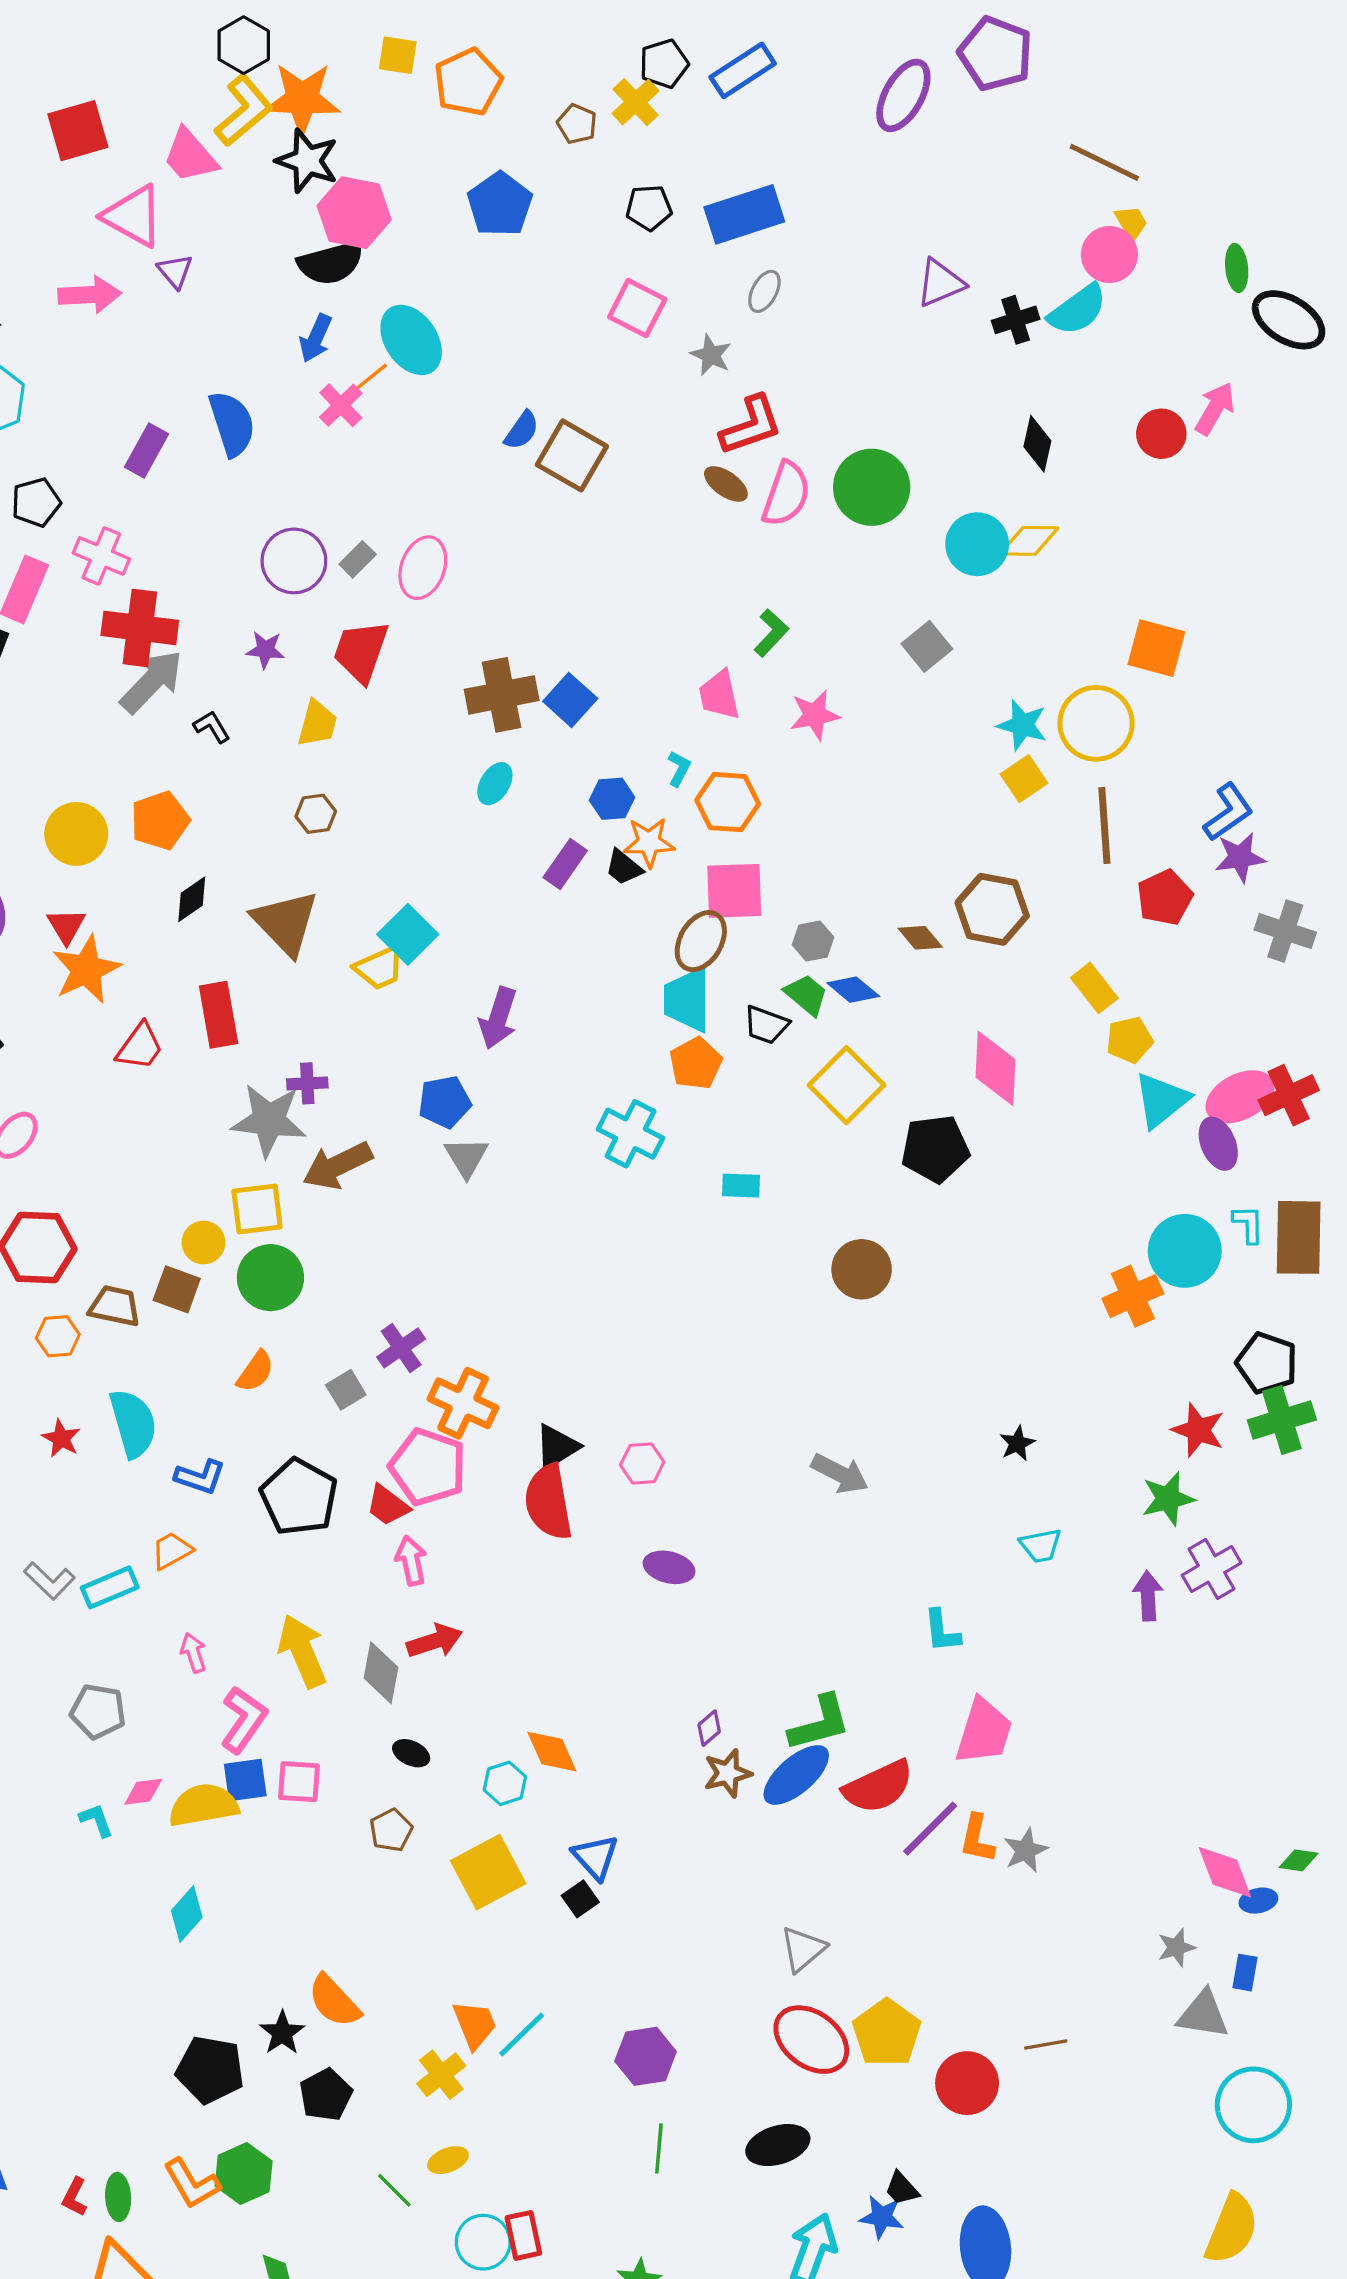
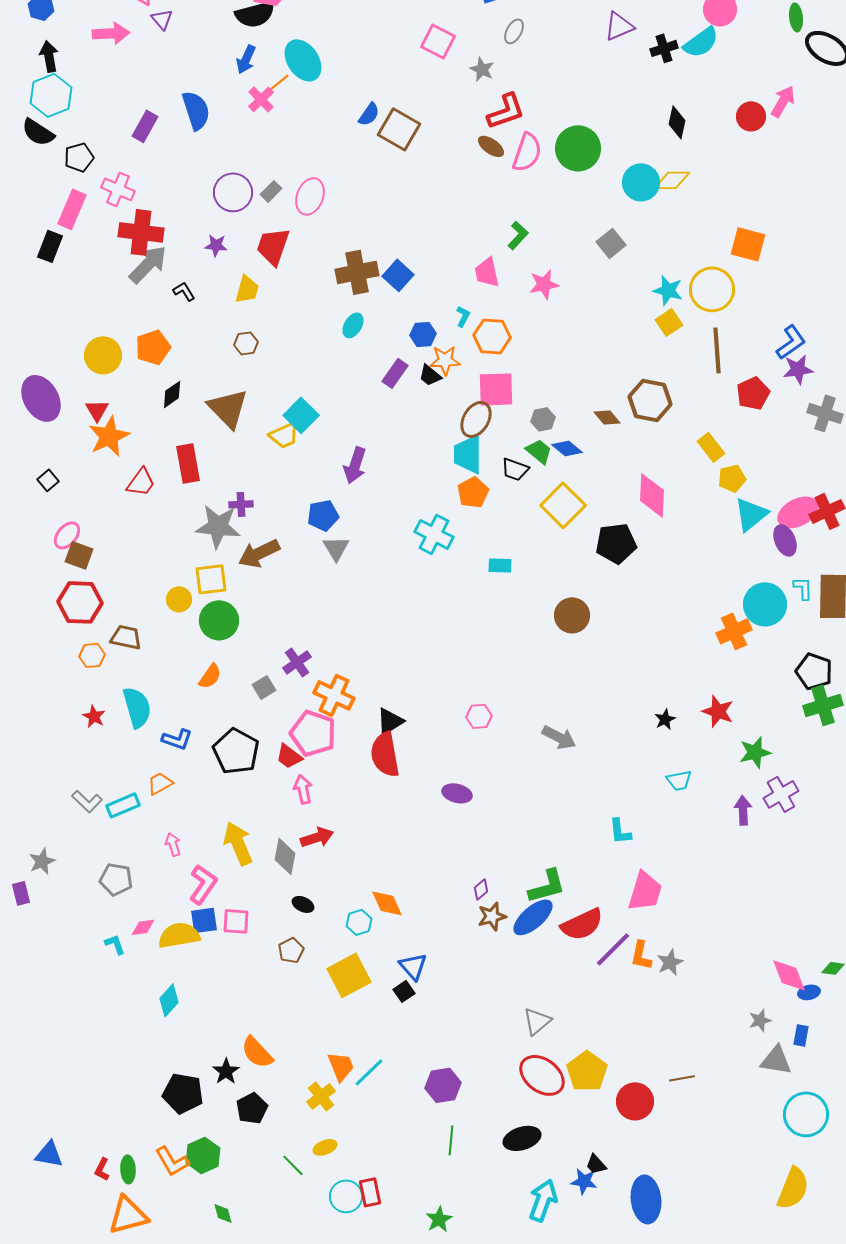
brown square: (177, 1289) -> (79, 555), moved
red star: (1198, 1430) -> (718, 711), moved
pink hexagon: (642, 1464) -> (479, 716), moved

